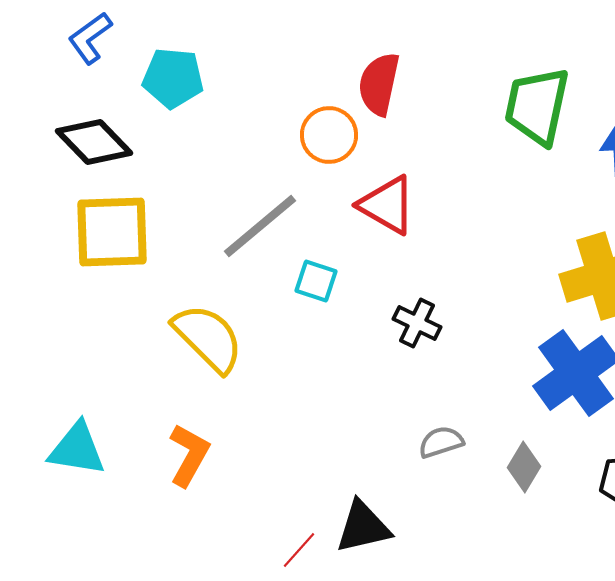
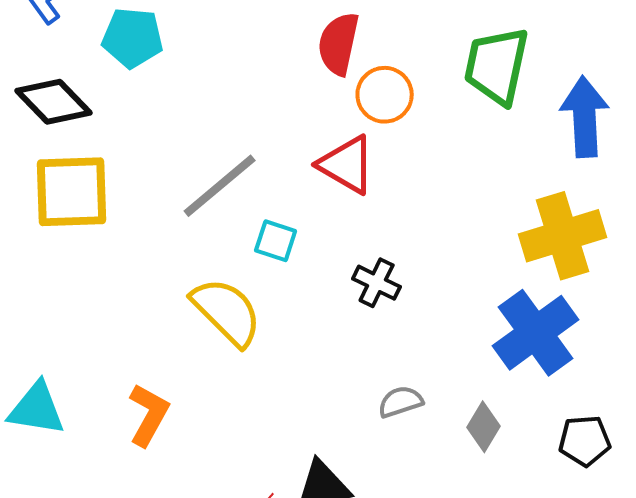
orange circle: (329, 135) -> (385, 95), moved
yellow semicircle: (208, 338) -> (227, 312), moved

